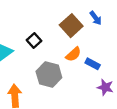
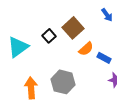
brown square: (71, 26) -> (73, 28), moved
gray hexagon: (49, 75) -> (63, 82), moved

